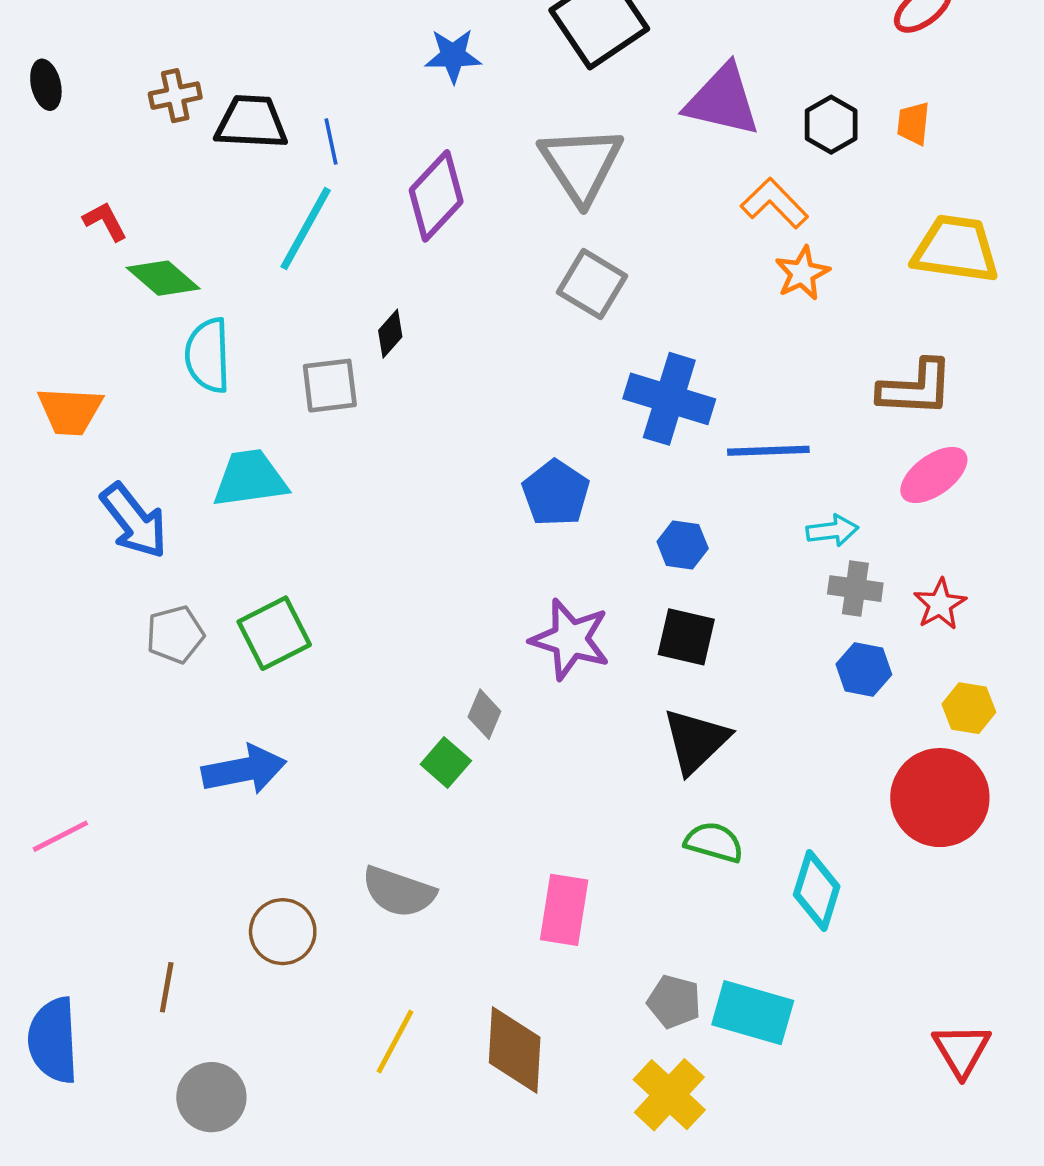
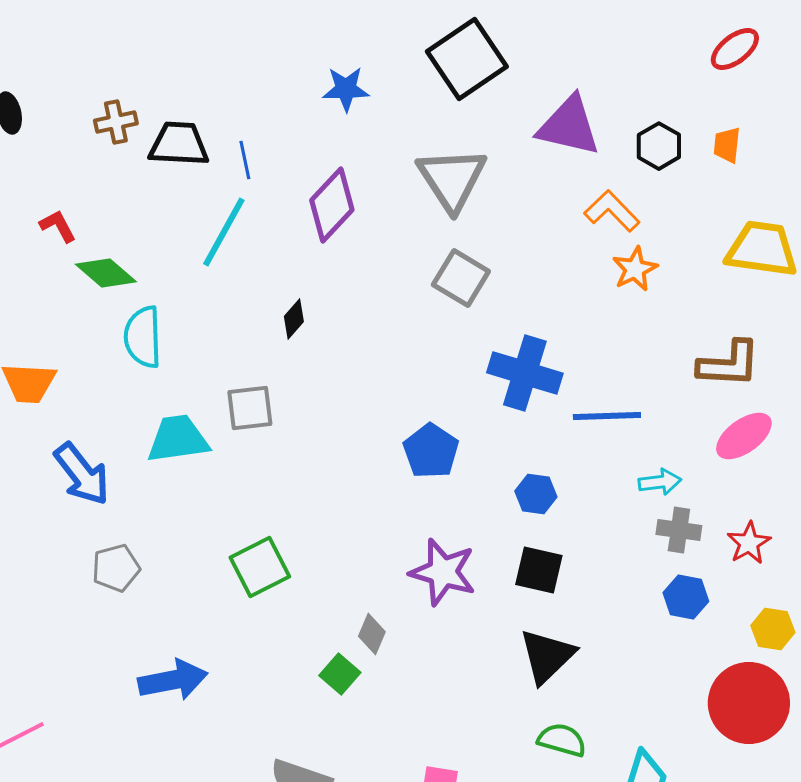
gray square: (330, 386) -> (250, 408), moved
green square: (274, 633) -> (260, 567), moved

